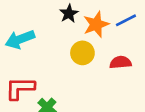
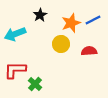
black star: (69, 14) -> (40, 15), moved

